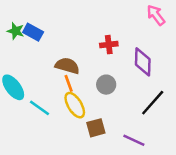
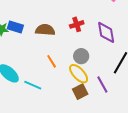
brown semicircle: (67, 66) -> (45, 30), moved
yellow ellipse: (75, 105) -> (79, 74), moved
purple line: (134, 140) -> (102, 84), moved, turned 48

